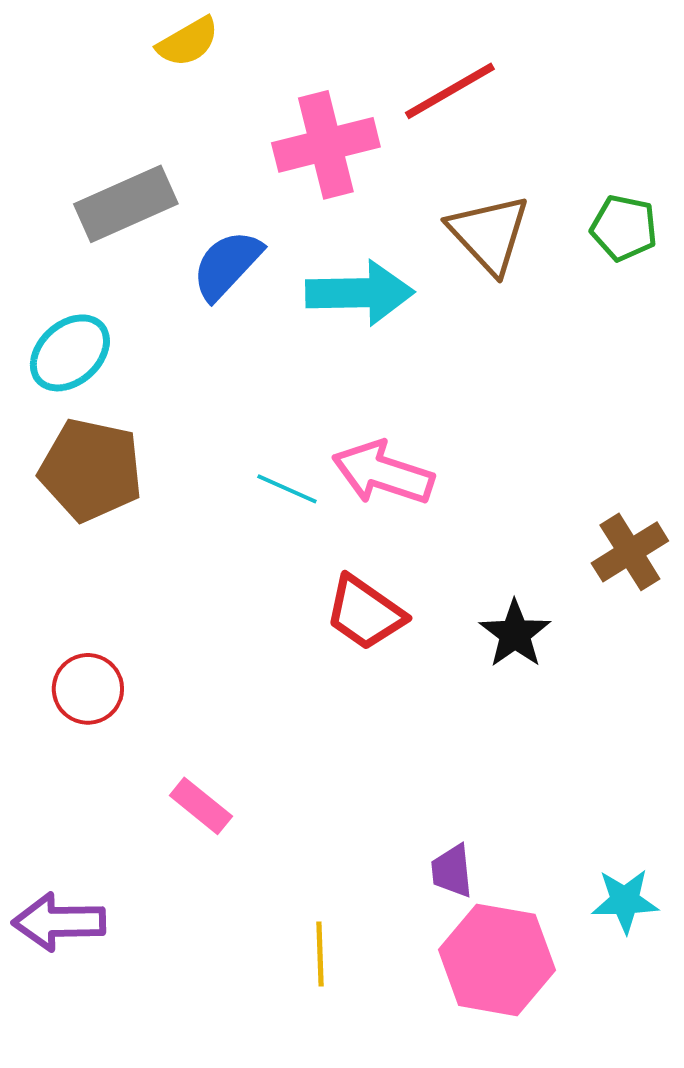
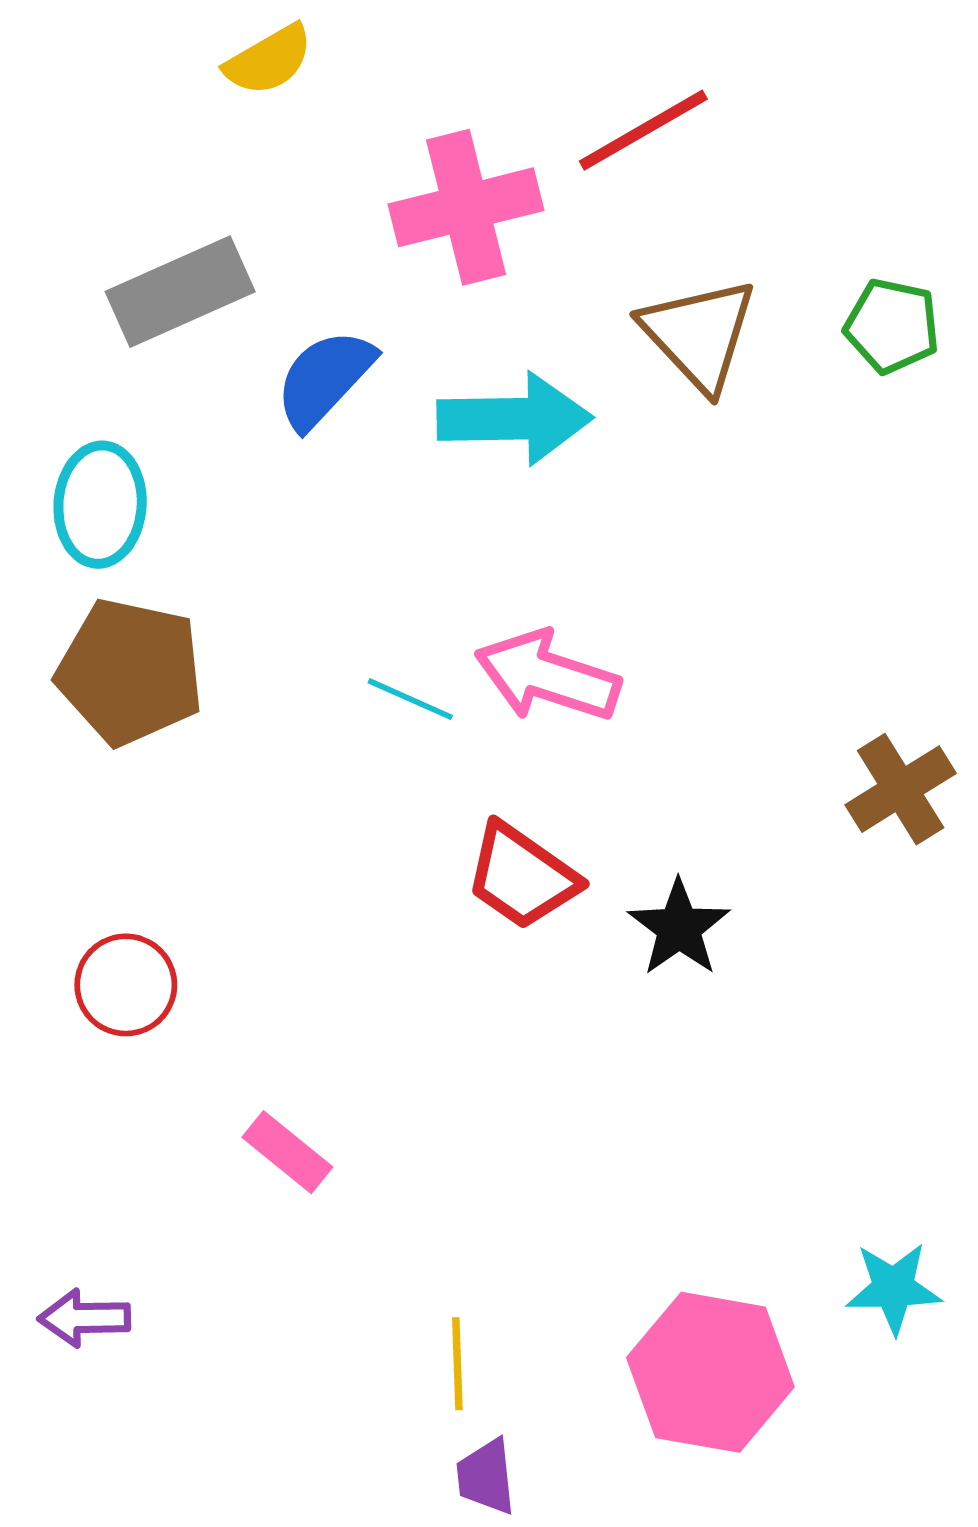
cyan ellipse: (70, 353) -> (100, 505), turned -44
black star: (515, 634) -> (679, 928), moved
purple trapezoid: (452, 871) -> (486, 1477), moved
purple arrow: (59, 922) -> (84, 1318), size x0.7

